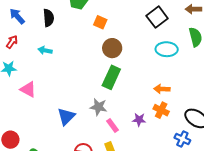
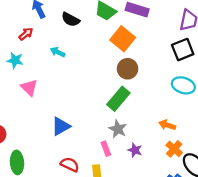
black semicircle: (49, 18) -> (71, 19), turned 108
orange square: (100, 22) -> (123, 39), size x1.6
gray star: (98, 107) -> (118, 129), moved
orange cross: (161, 110) -> (174, 149), moved

